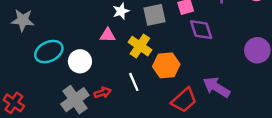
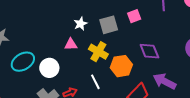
purple diamond: (201, 30) -> (149, 51), moved

